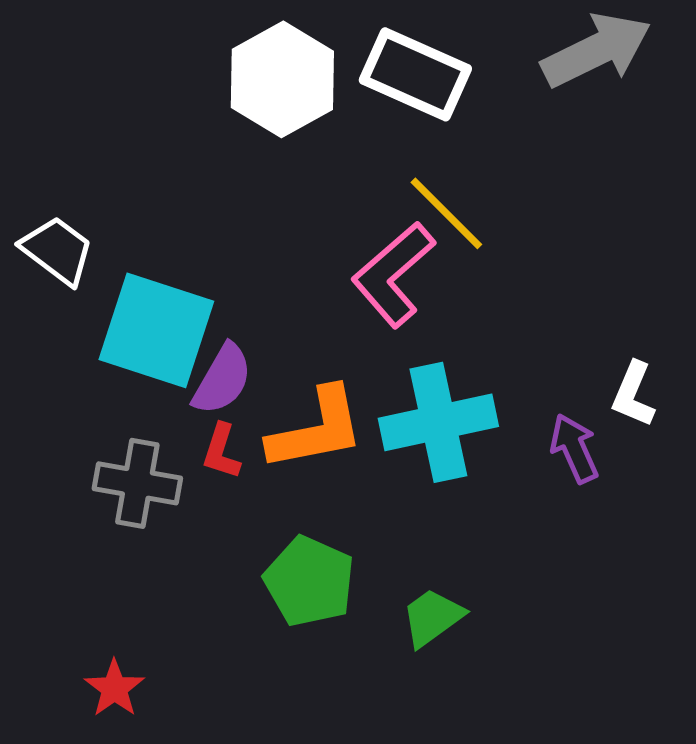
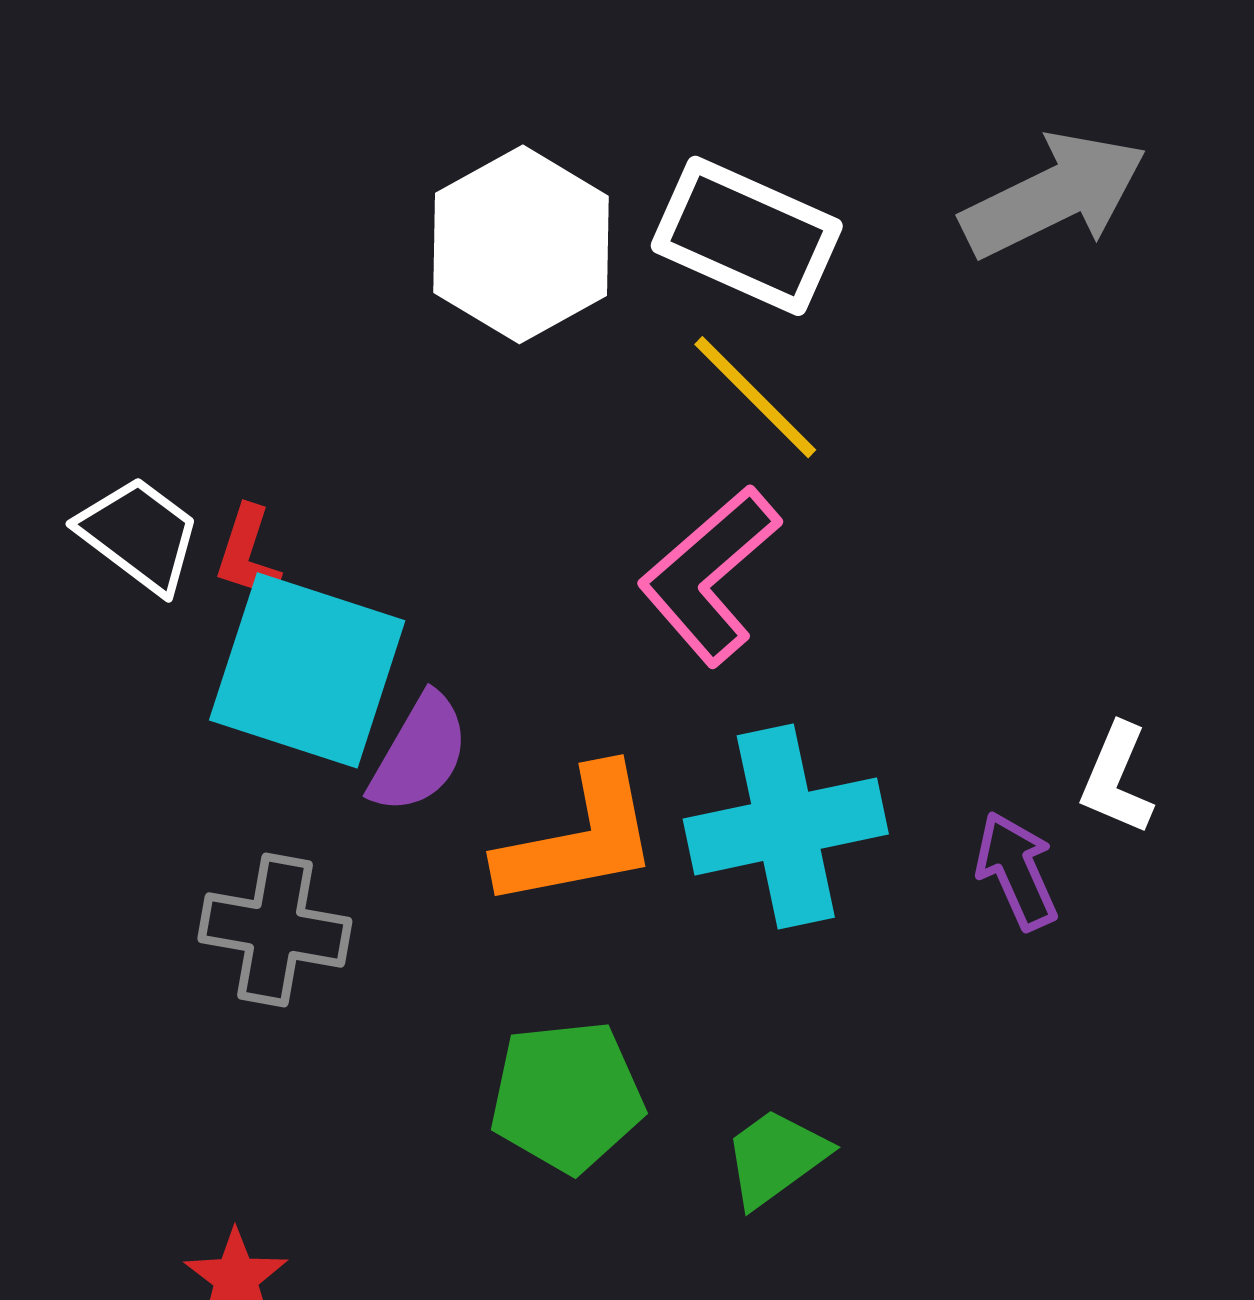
yellow line: (446, 213) -> (755, 397), moved
red L-shape: (221, 451) -> (248, 553), moved
green pentagon: (309, 581) -> (567, 1096), turned -30

